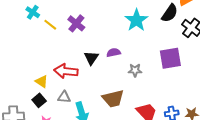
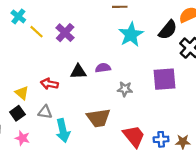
black triangle: (91, 58) -> (78, 72), turned 49
red arrow: (66, 71) -> (49, 84), size x0.7

